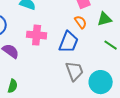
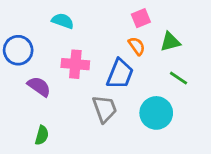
gray trapezoid: (75, 71) -> (105, 109), moved
cyan circle: (101, 82) -> (156, 113), moved

